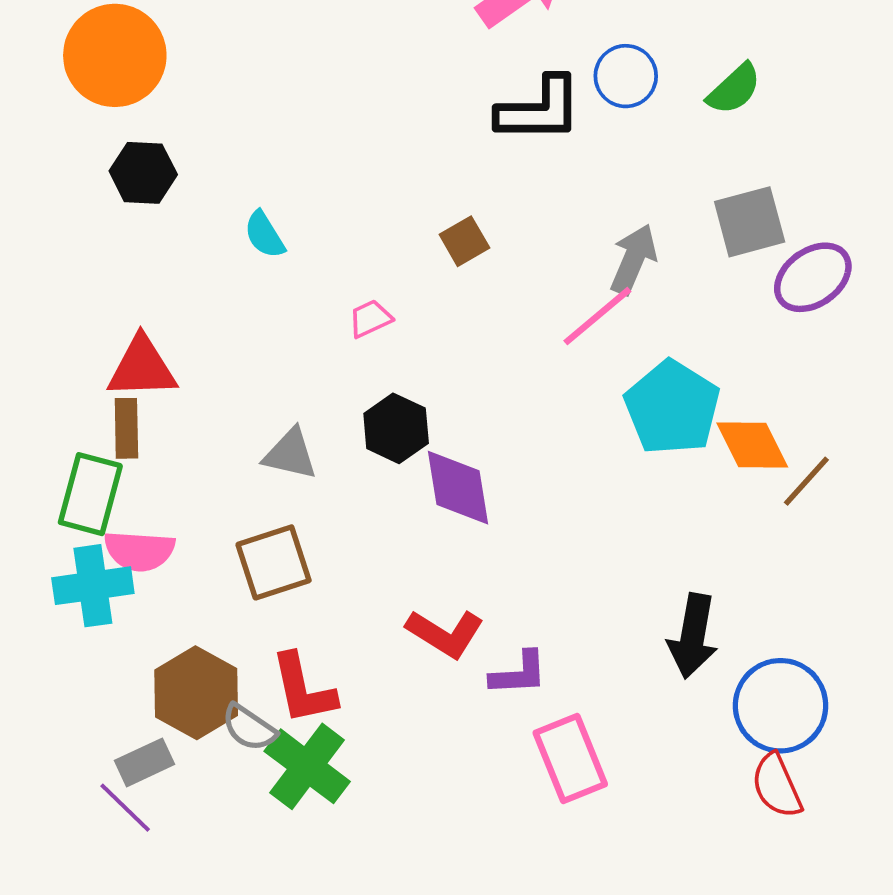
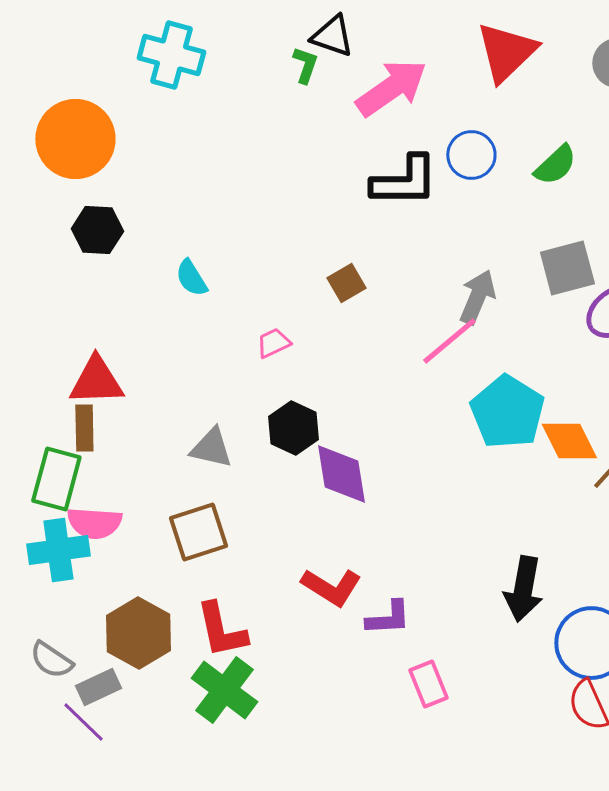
gray semicircle: (249, 728) -> (51, 660), moved
pink rectangle: (570, 759) -> (428, 684), size x0.7

